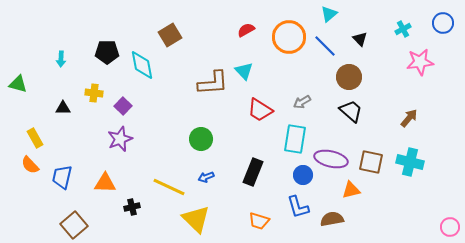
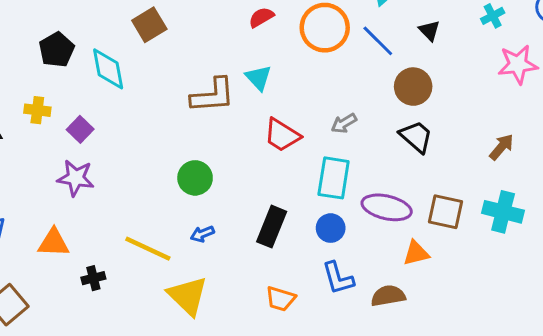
black pentagon: (107, 52) -> (57, 50), turned -30
purple star: (120, 139) -> (76, 178), turned 30
blue circle: (303, 175) -> (331, 228), moved

